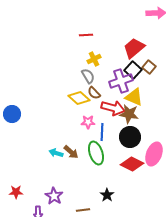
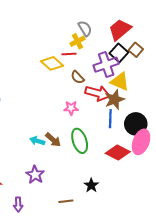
red line: (86, 35) -> (69, 54), moved
gray semicircle: (88, 76) -> (85, 29), moved
yellow diamond: (79, 98) -> (52, 63), moved
brown star: (129, 114) -> (115, 100), turned -30
blue line: (102, 132) -> (110, 119), moved
black circle: (130, 137) -> (136, 124), moved
purple star: (54, 196) -> (35, 175), moved

